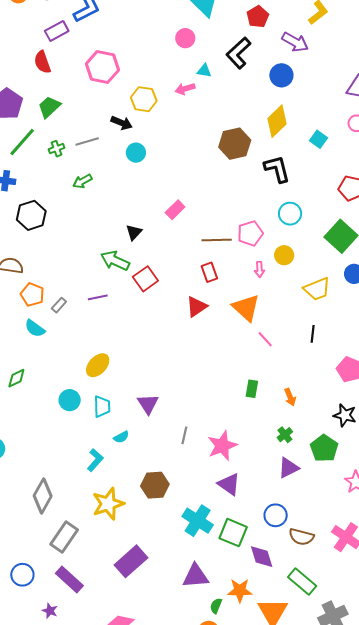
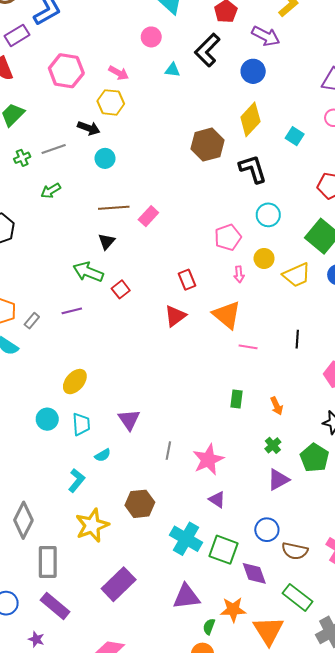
pink arrow: (185, 89) -> (119, 73), moved, turned -132
brown line: (217, 240) -> (114, 208), moved
red square: (145, 279) -> (121, 289), size x0.7
yellow trapezoid: (317, 289) -> (297, 275), moved
pink line: (265, 339) -> (248, 347), turned -36
purple triangle: (229, 484) -> (217, 500), size x0.7
gray rectangle: (64, 537) -> (48, 562), turned -32

